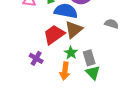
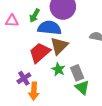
purple cross: (36, 58) -> (24, 78), turned 32
orange arrow: (65, 71) -> (34, 91), moved

